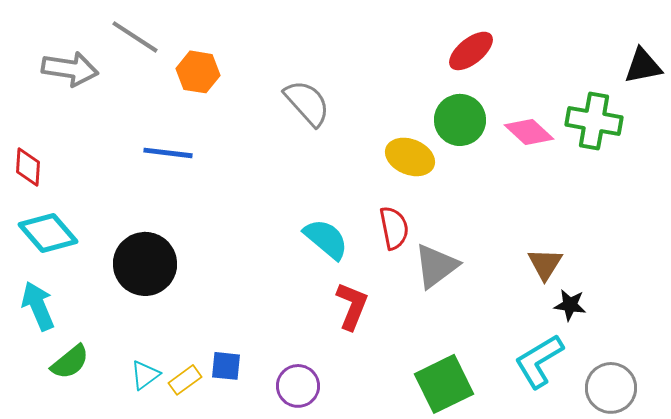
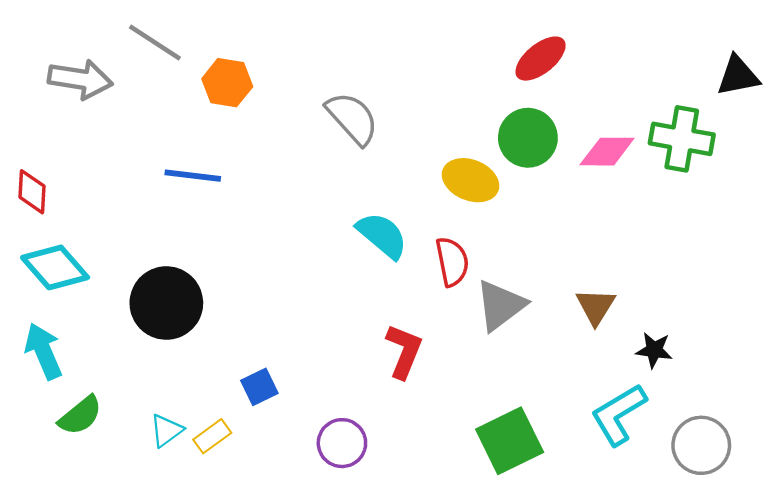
pink diamond: (529, 132) -> (607, 152), turned -42
cyan semicircle: (326, 239) -> (382, 235), moved
brown triangle: (545, 264) -> (596, 306), moved
blue square: (226, 366) -> (259, 387), moved, turned -32

